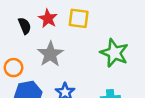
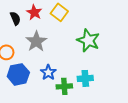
yellow square: (79, 18) -> (59, 12), turned 30

